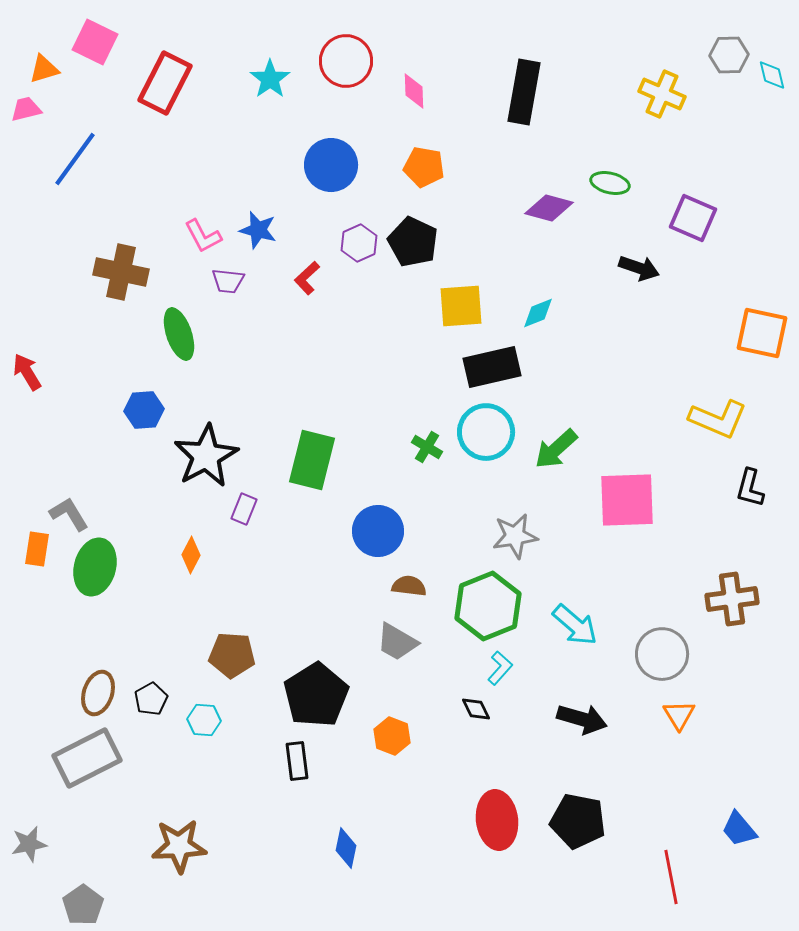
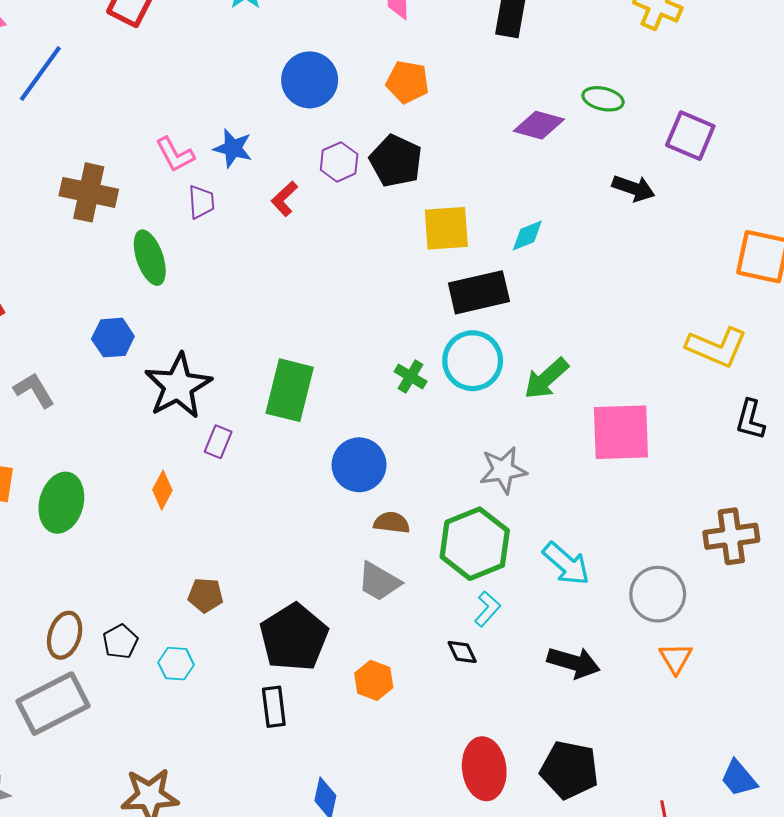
purple trapezoid: (228, 281) -> (201, 202), turned -100
gray L-shape: (69, 514) -> (34, 390), moved
brown pentagon: (232, 655) -> (205, 595), size x0.7

